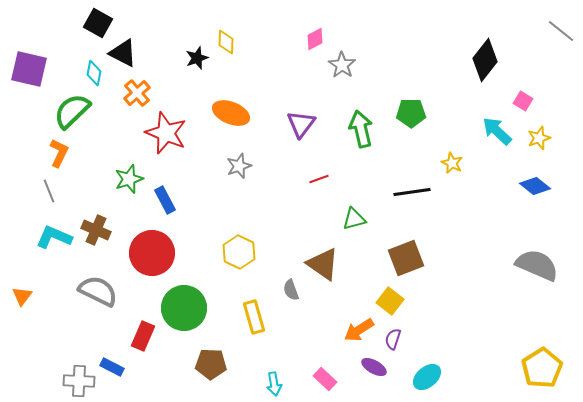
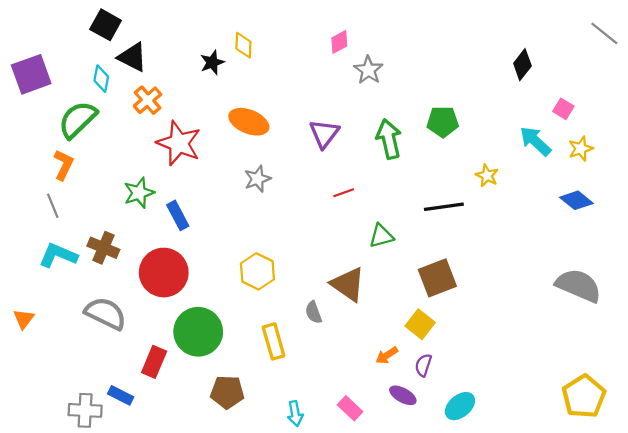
black diamond: (485, 60) -> (522, 65), size x0.7
purple square: (29, 69) -> (31, 74), turned -33
orange arrow: (359, 330) -> (387, 355), size x0.7

